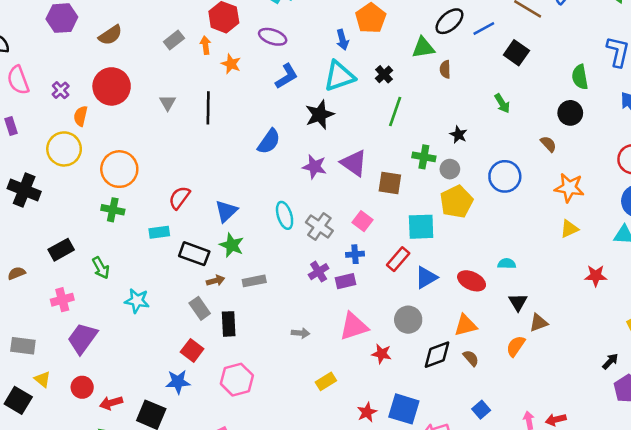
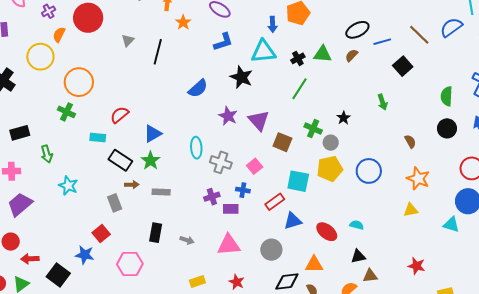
green triangle: (423, 48) -> (323, 54), moved
brown semicircle: (445, 69) -> (352, 55), moved, turned 32
black circle: (570, 113) -> (447, 128), moved
black star: (320, 115) -> (241, 77), turned 30
blue circle: (505, 176) -> (369, 171), moved
gray cross: (319, 226) -> (221, 162), turned -30
red star: (596, 276) -> (416, 266), moved
black triangle: (518, 302) -> (358, 256), turned 35
black rectangle: (229, 324) -> (156, 233), moved
red star: (382, 354) -> (237, 282), moved

